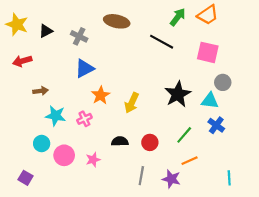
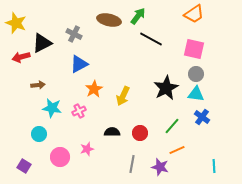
green arrow: (178, 17) -> (138, 16), moved
black triangle: (46, 31) -> (42, 43), moved, size x1.5
gray circle: (223, 82) -> (196, 74), moved
pink circle: (64, 155) -> (60, 157), moved

